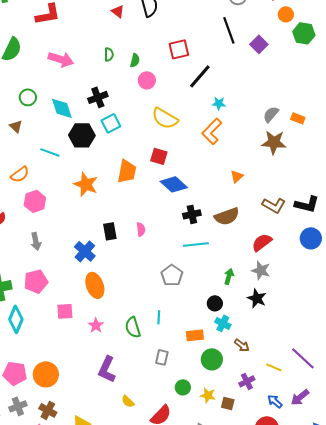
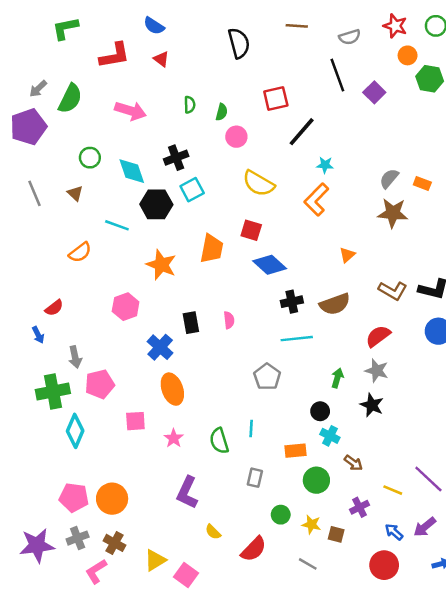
red triangle: (118, 11) -> (161, 59), moved
pink hexagon: (35, 201) -> (126, 307), moved
gray arrow: (36, 241) -> (75, 357), moved

